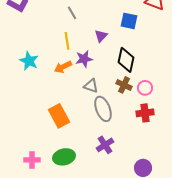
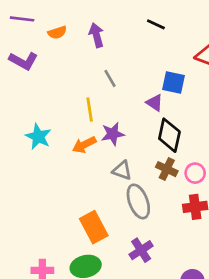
gray line: (72, 13) -> (110, 78), moved
purple triangle: (101, 36) -> (155, 103), moved, turned -40
orange rectangle: (59, 116) -> (94, 227), moved

